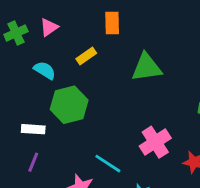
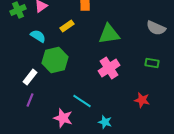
white rectangle: (33, 129) -> (30, 77), turned -56
pink cross: (155, 142) -> (109, 68), moved

